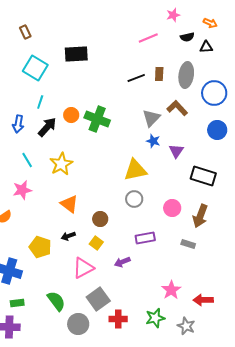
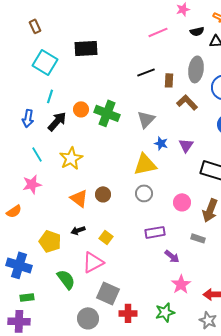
brown rectangle: (159, 74) -> (169, 80), moved
gray triangle: (151, 118) -> (146, 119), moved
blue star: (153, 141) -> (161, 143), moved
brown circle: (100, 219) -> (103, 194), moved
purple arrow: (122, 262) -> (172, 256), moved, turned -119
gray square: (98, 299) -> (108, 293), turned -30
green semicircle: (56, 301) -> (66, 279), moved
gray star: (186, 326) -> (208, 320), moved

